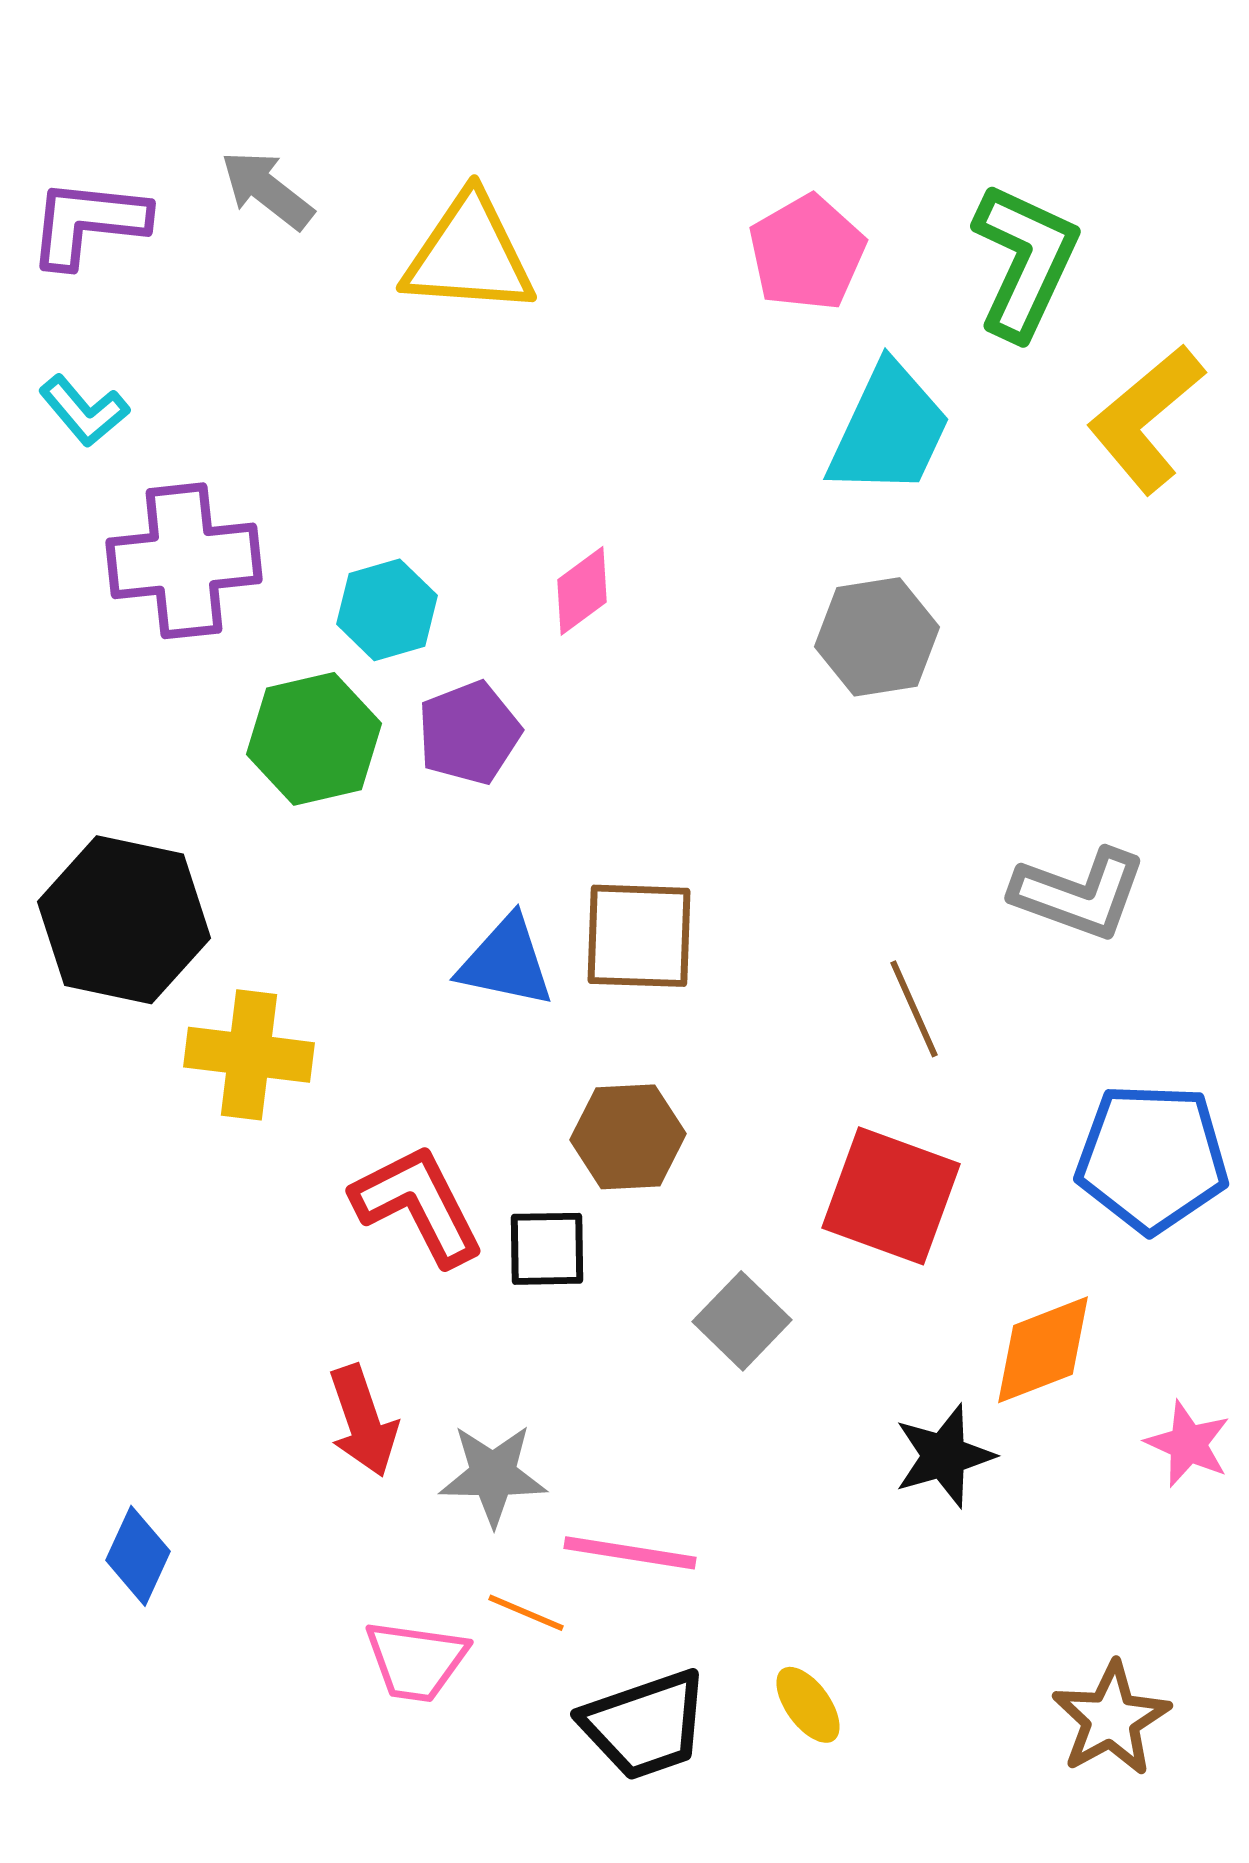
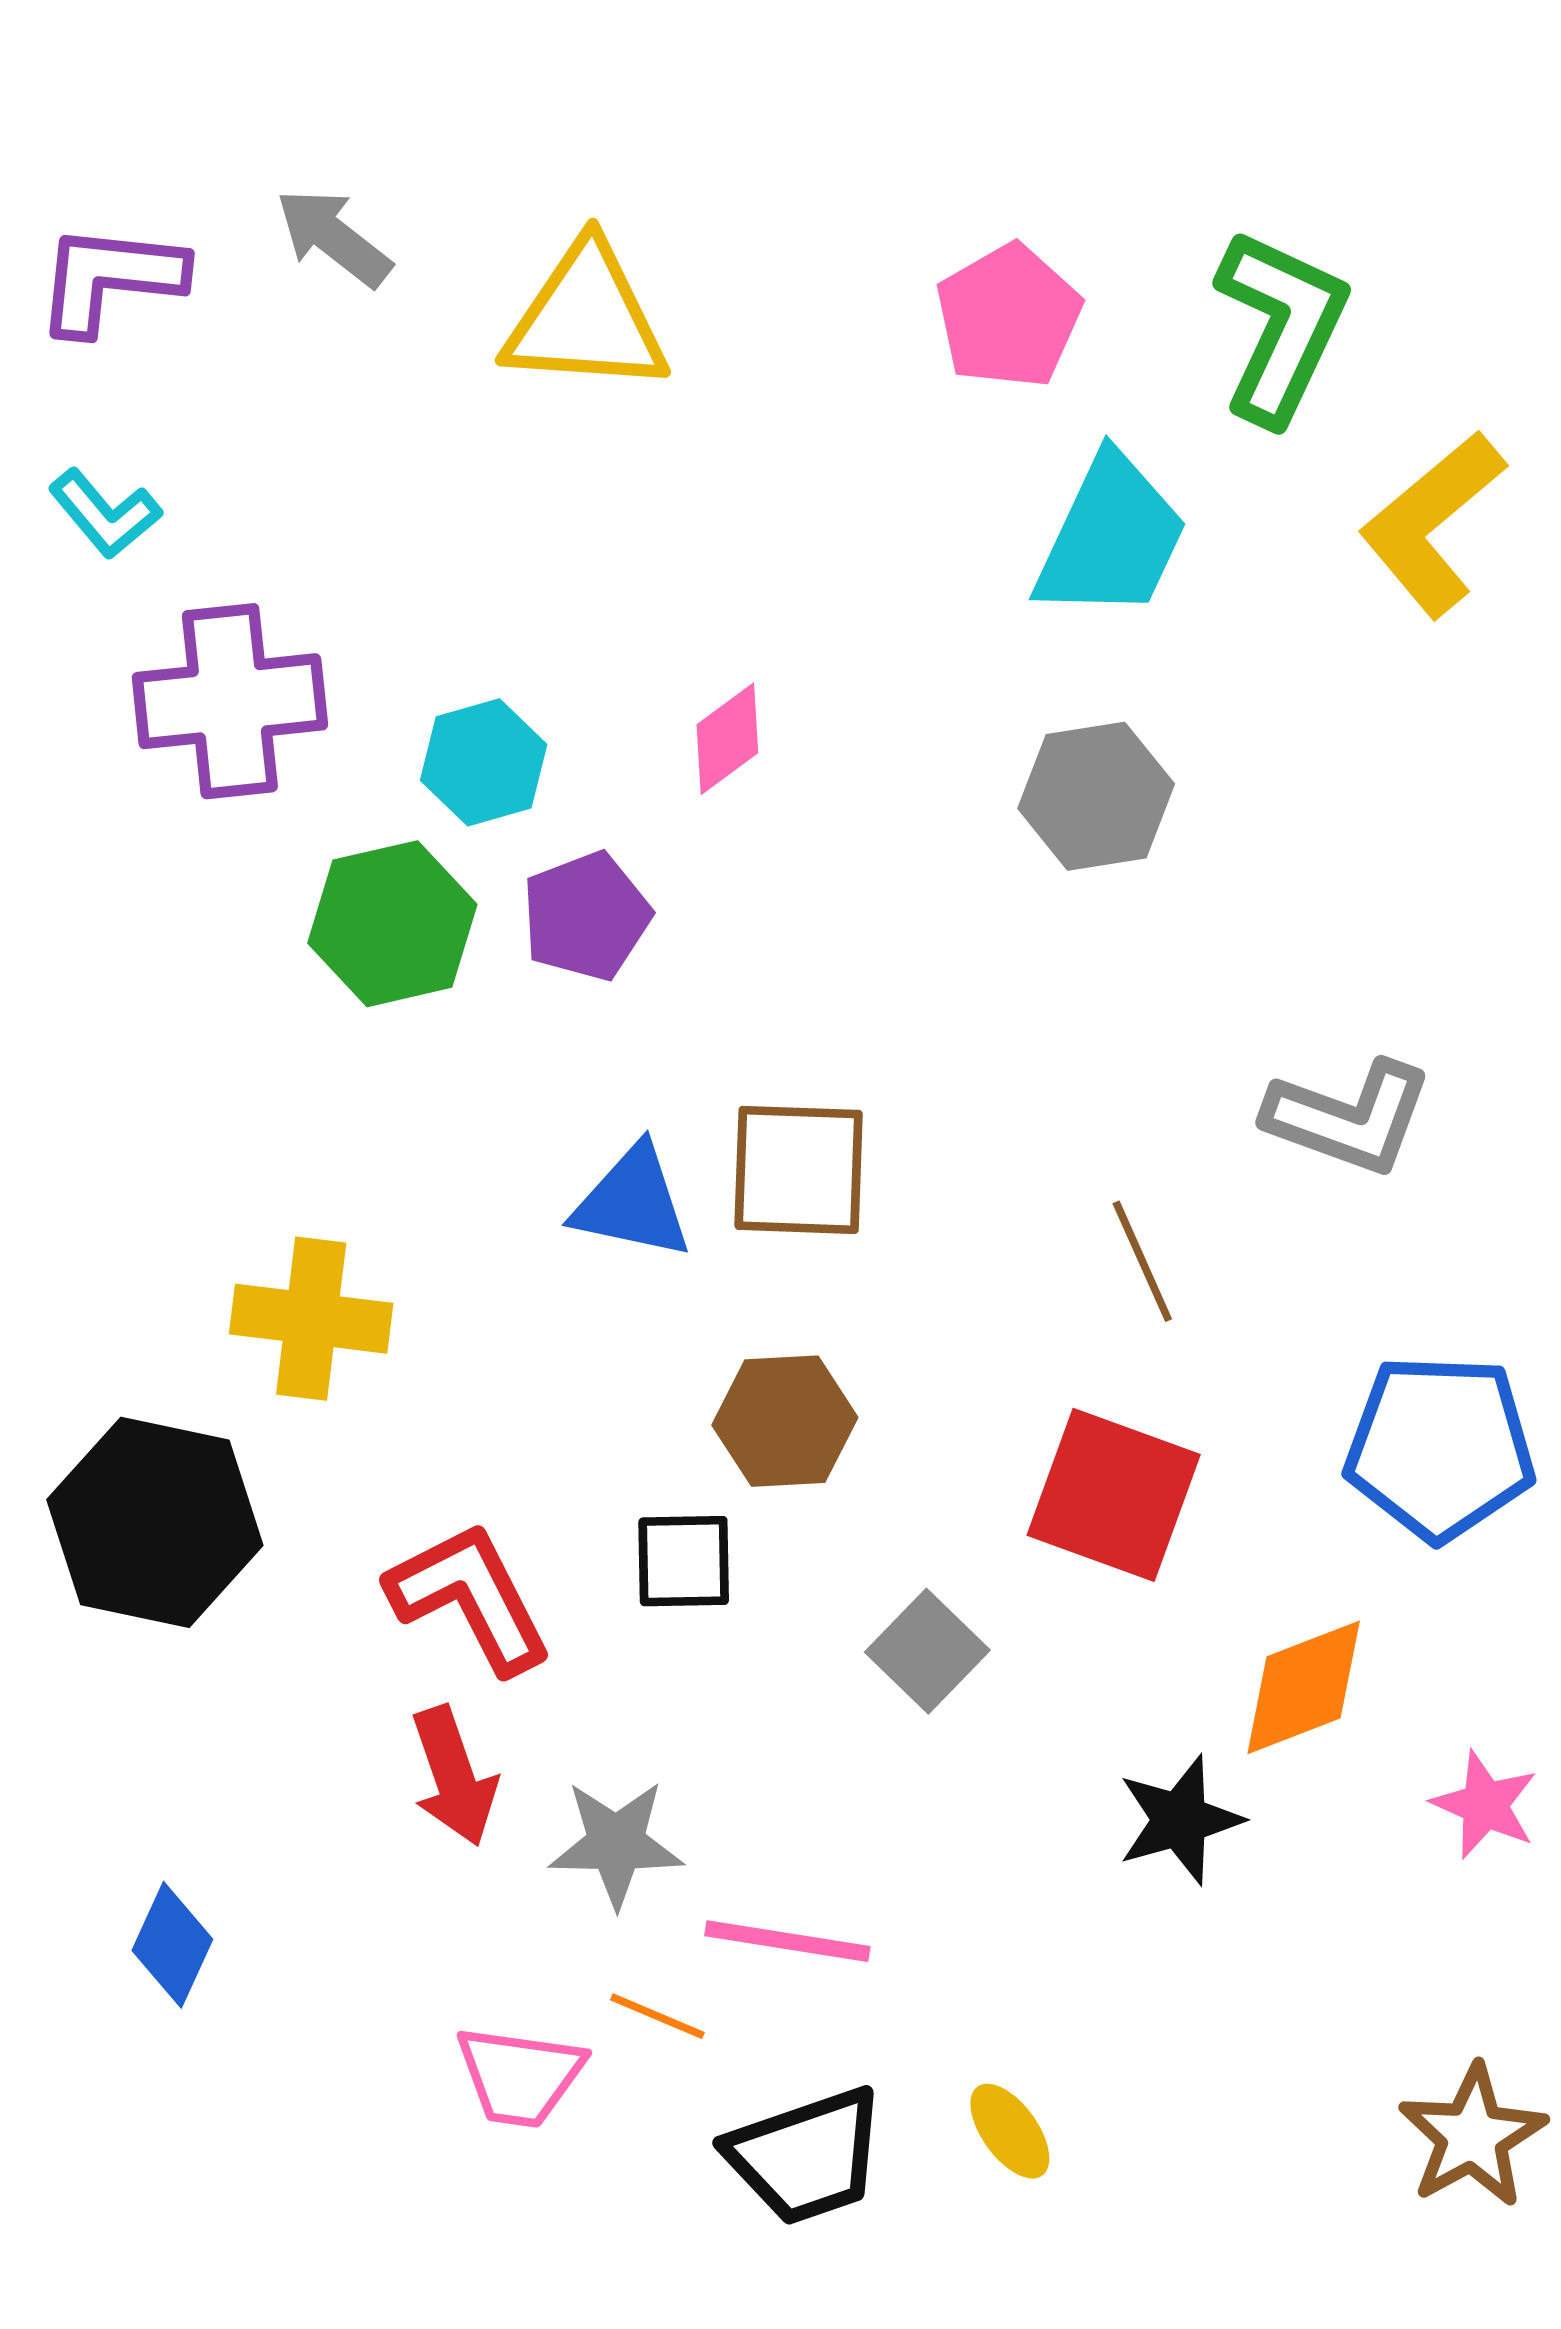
black hexagon: (124, 920) -> (155, 1522), moved
red L-shape: (418, 1205) -> (470, 1597), moved
brown star: (1111, 1719) -> (1472, 2136), moved

